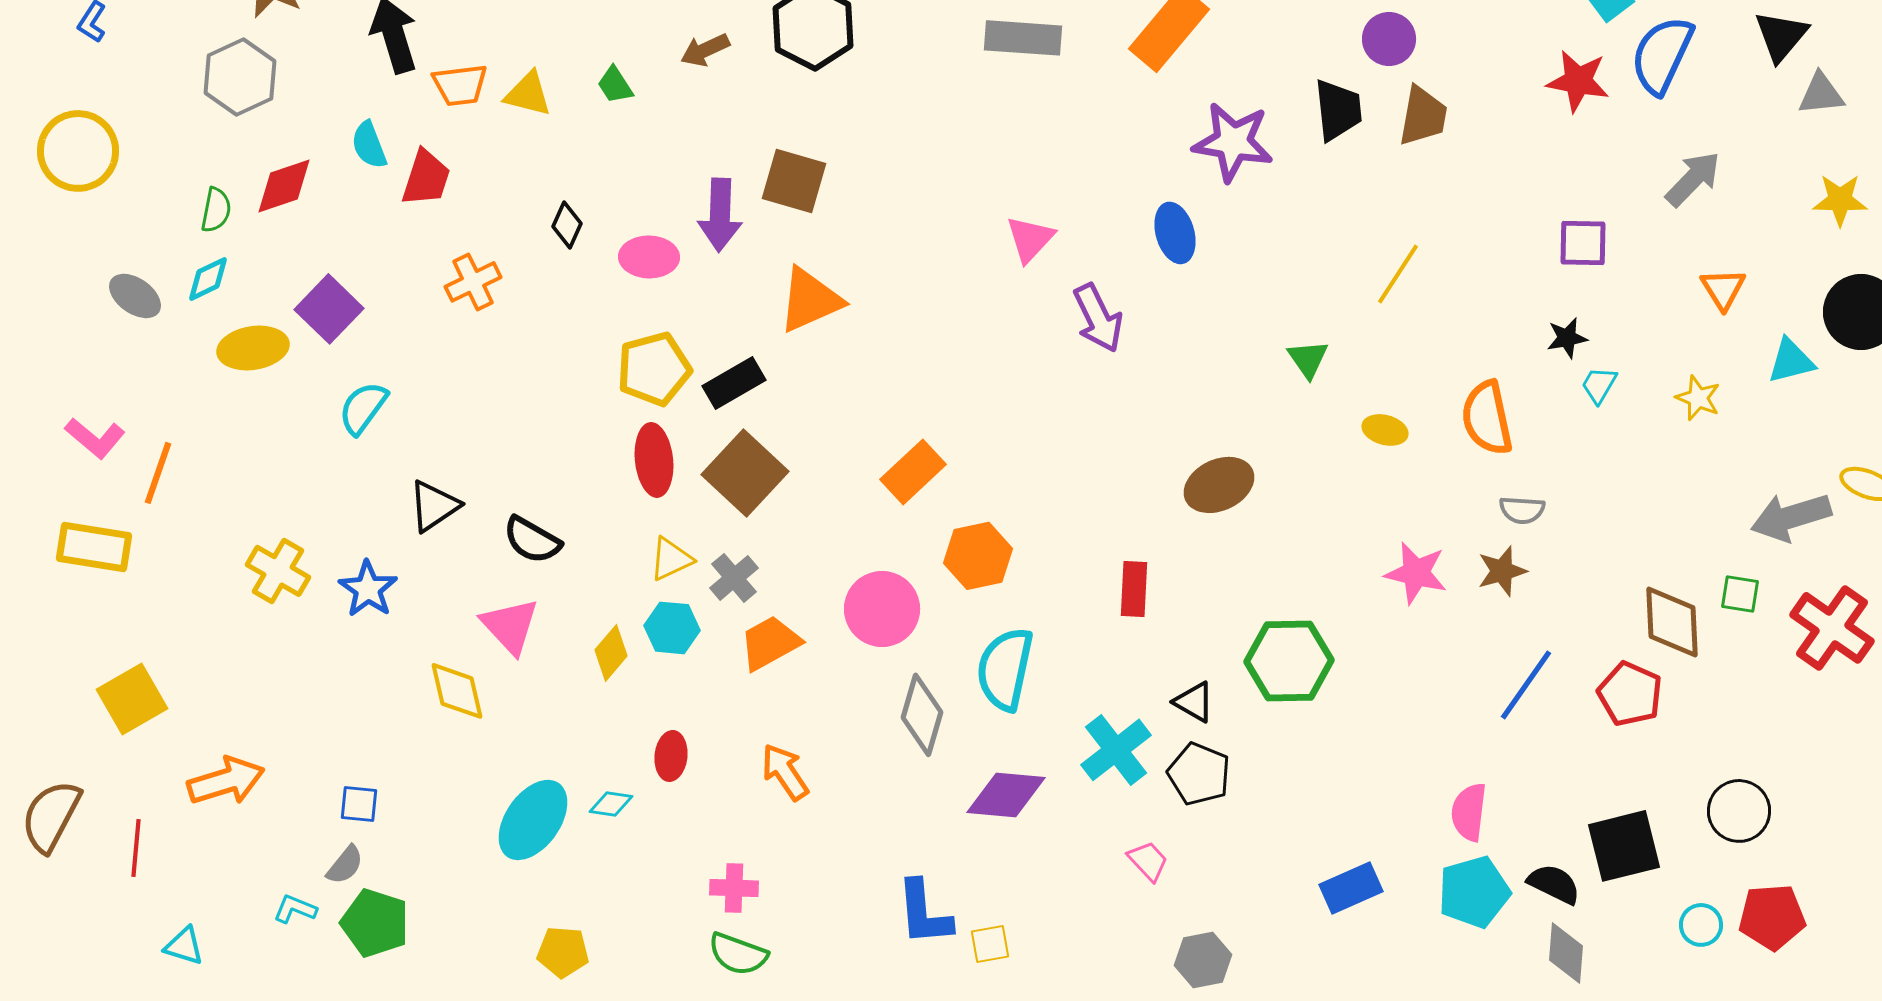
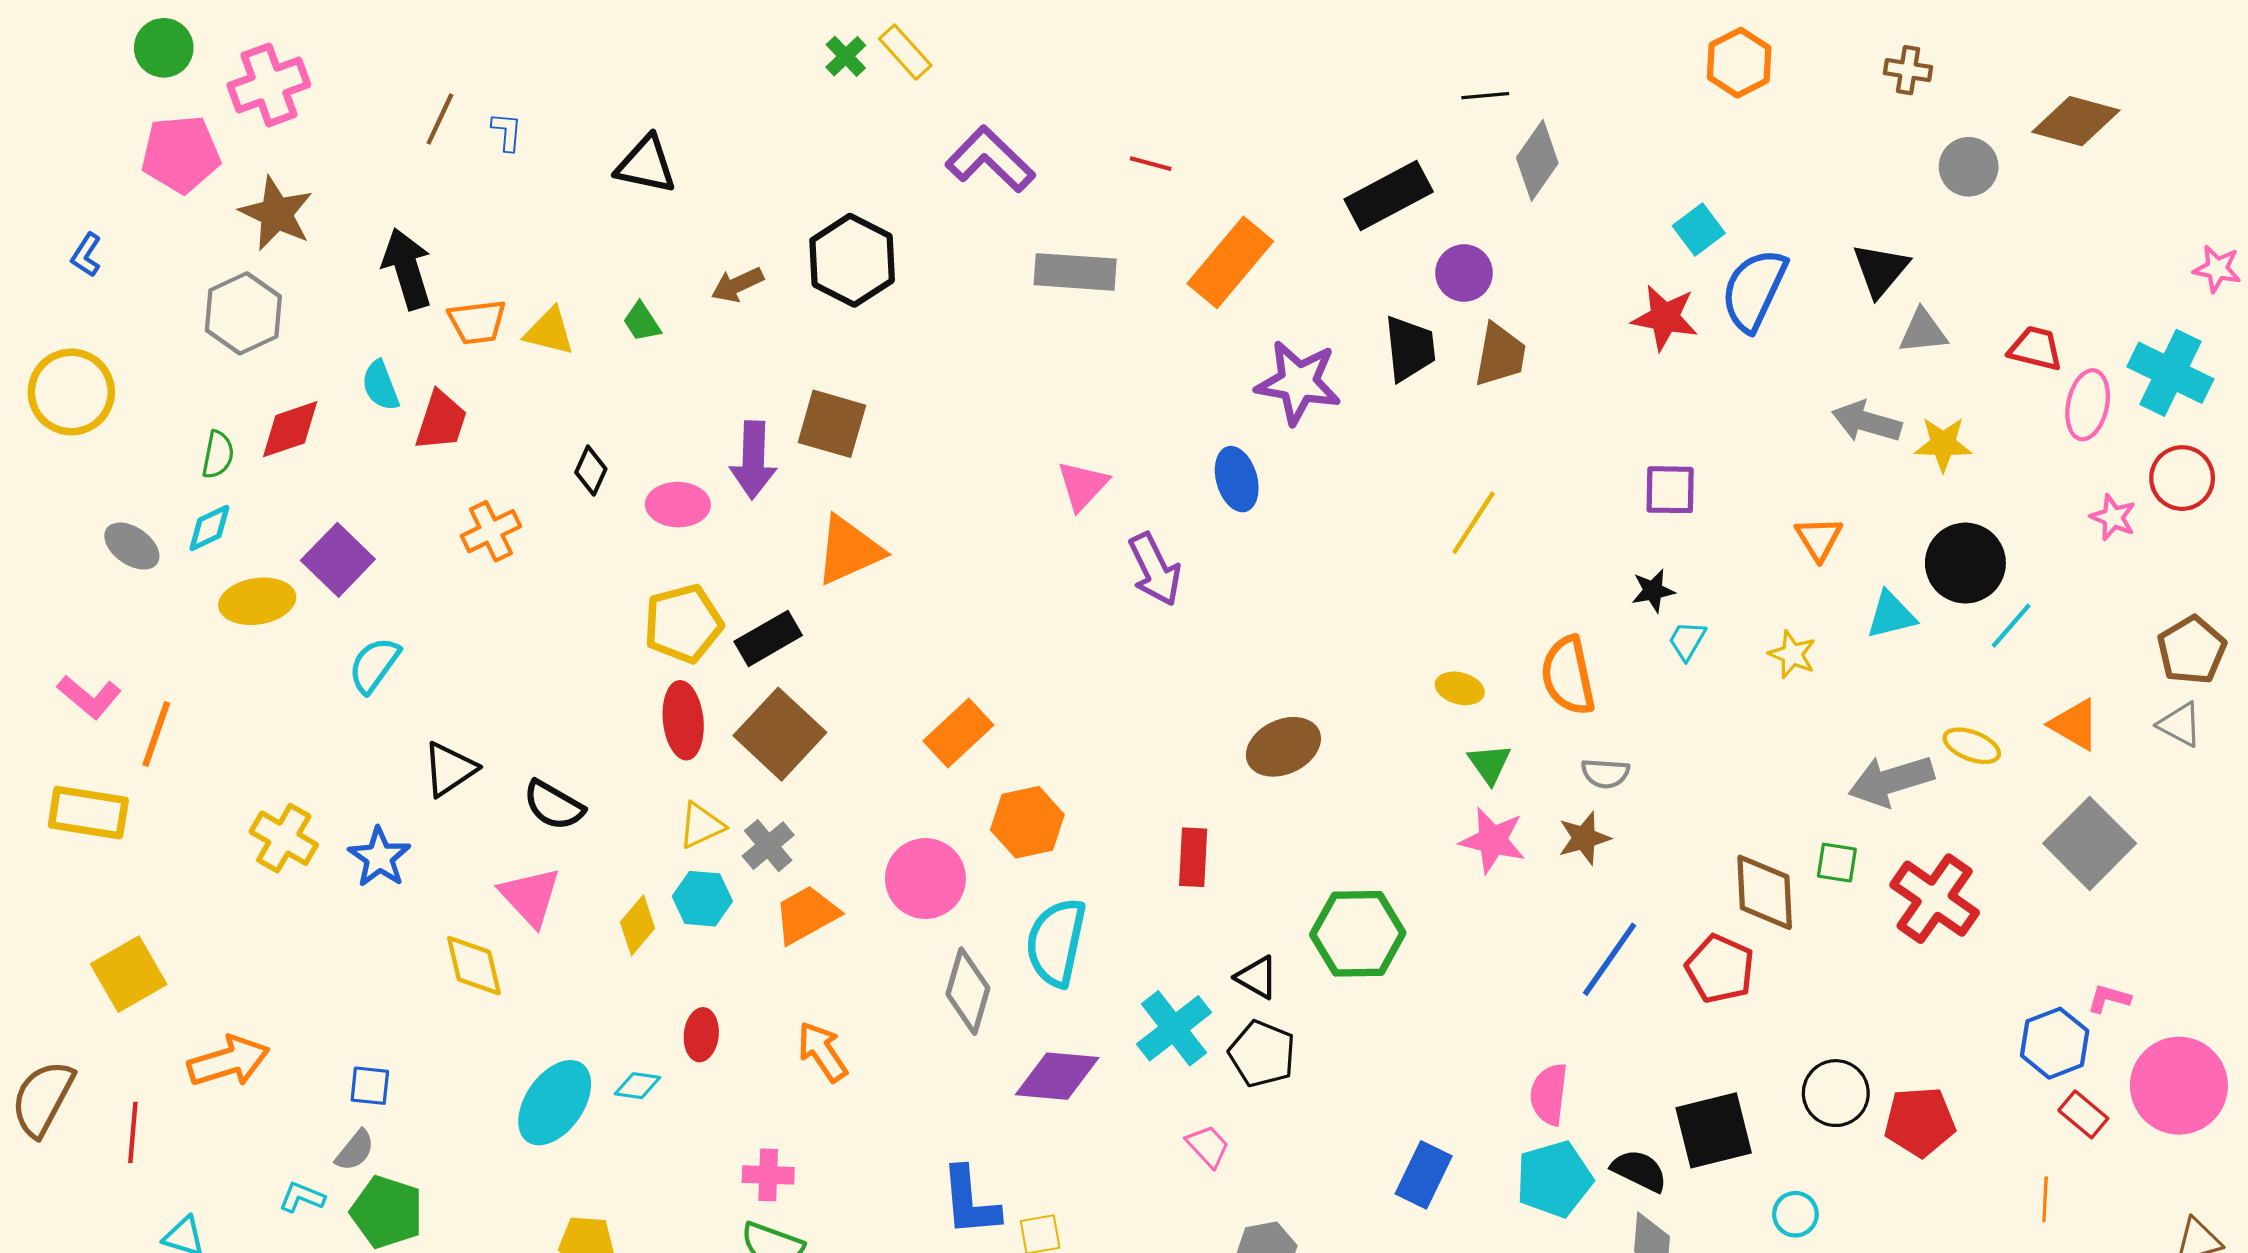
gray arrow: (1693, 179) -> (1867, 422), moved, turned -118
green triangle: (1308, 359) -> (1489, 764), moved
blue rectangle: (1351, 888) -> (1424, 1175), turned -40
red pentagon: (1772, 917) -> (1920, 1122), moved

